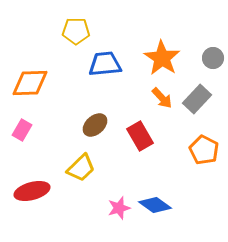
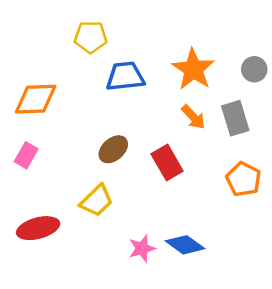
gray rectangle: (197, 99) -> (235, 118), turned -60

